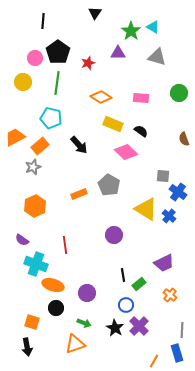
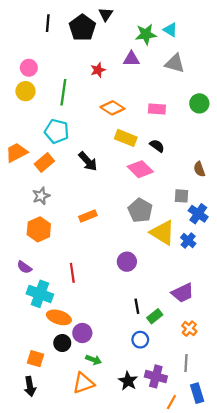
green star: (131, 31) -> (146, 34), turned 30
black pentagon: (58, 52) -> (82, 28), moved
pink circle: (35, 58) -> (29, 68), moved
brown semicircle: (184, 139) -> (199, 169), moved
gray star: (33, 167) -> (41, 196), moved
gray pentagon: (109, 185) -> (140, 210), moved
purple circle: (87, 293) -> (82, 333), moved
purple cross: (139, 326) -> (156, 376), moved, turned -30
black star: (115, 328) -> (128, 381), moved
gray line: (182, 330) -> (186, 363), moved

